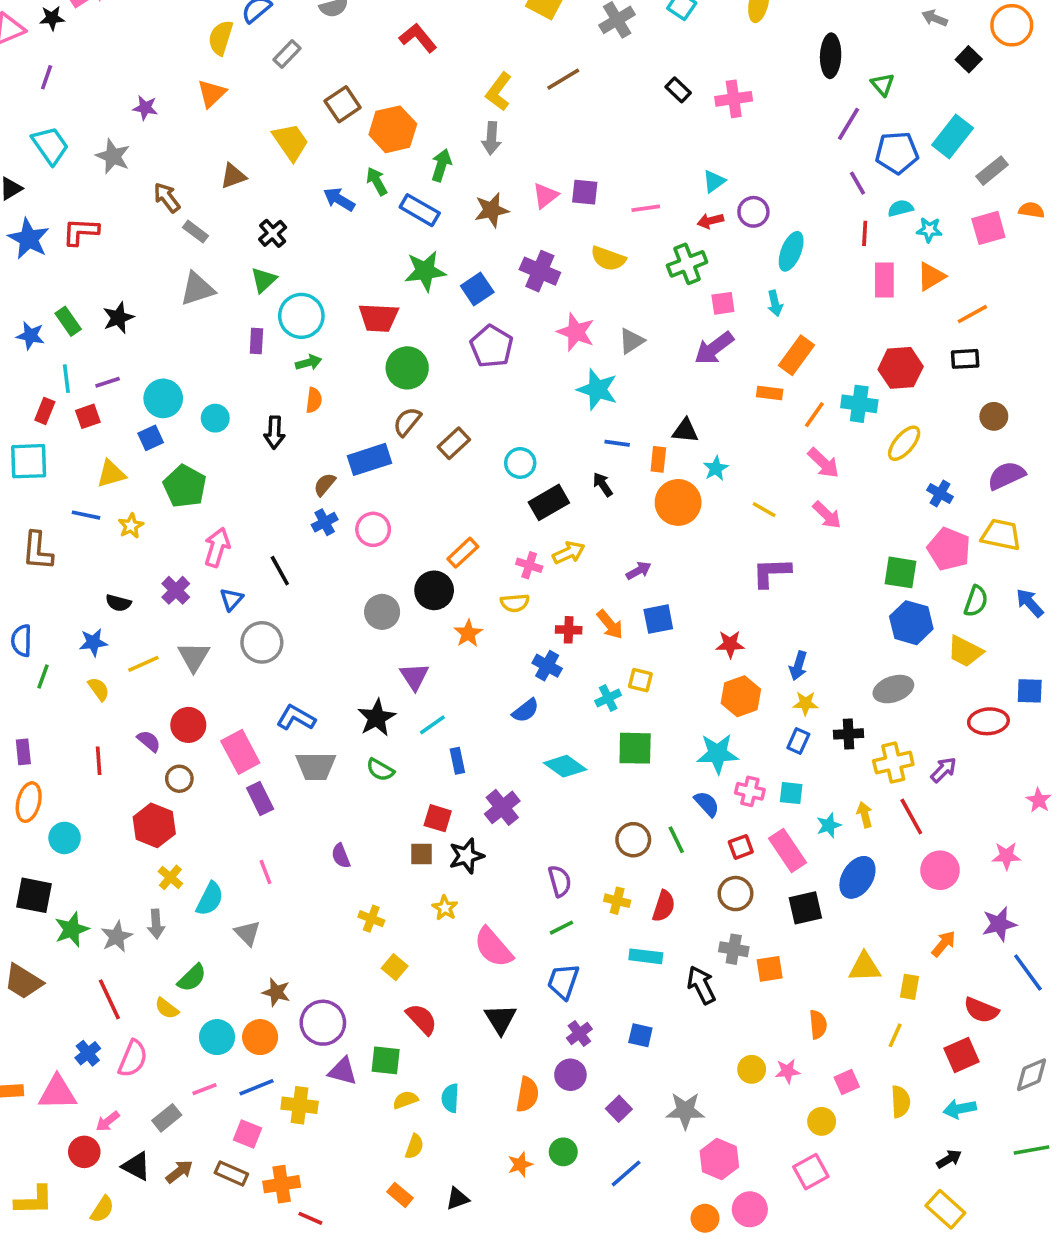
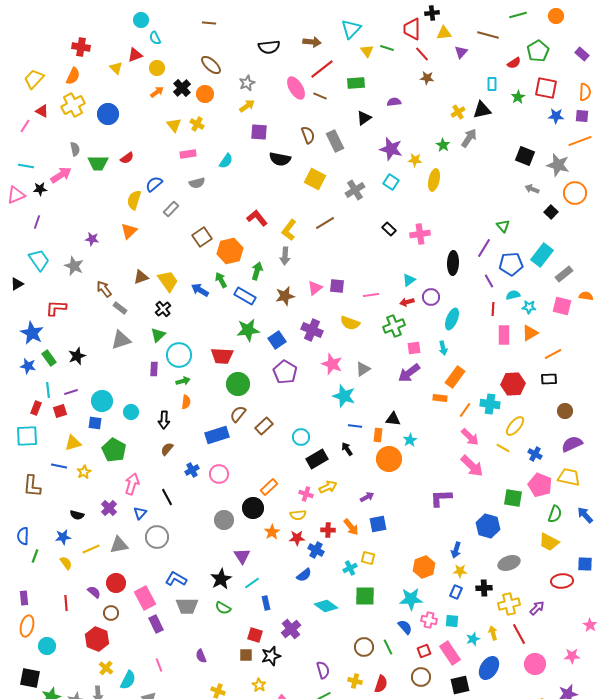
red L-shape: (418, 38) -> (257, 218), moved
black ellipse: (831, 56) -> (453, 263), moved
yellow trapezoid: (291, 142) -> (168, 281), moved
pink square: (988, 228) -> (562, 306), turned 30
blue star: (29, 239) -> (32, 333), moved
blue square: (151, 438) -> (95, 423), turned 32
brown semicircle: (325, 485) -> (167, 449), moved
yellow line: (764, 510) -> (503, 448), moved
pink arrow: (827, 515) -> (472, 466), size x1.4
blue hexagon: (911, 623) -> (488, 526), moved
red star: (730, 644) -> (297, 538), moved
gray triangle: (194, 657) -> (119, 545), turned 48

